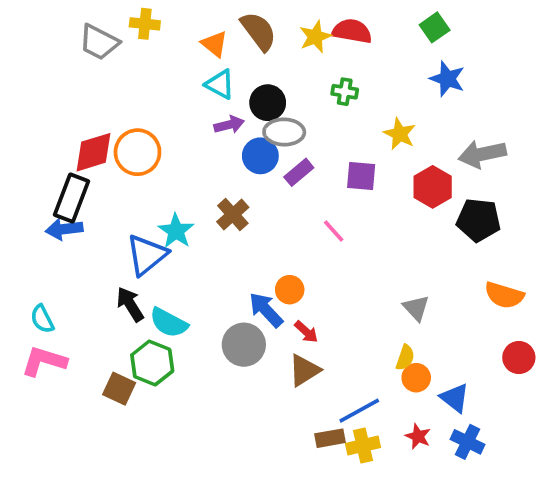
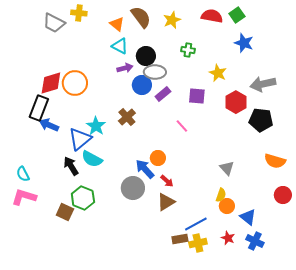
red semicircle: (352, 31) -> (212, 16), moved
blue arrow: (64, 229) -> (49, 125), moved, turned 30
cyan semicircle: (169, 323) -> (92, 159), moved

